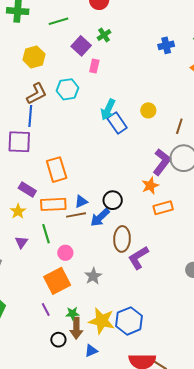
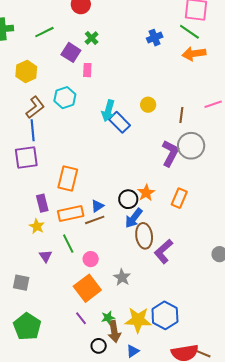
orange rectangle: (57, 170) -> (68, 179), turned 40
orange star: (150, 186) -> (146, 193), moved
purple rectangle: (27, 189) -> (42, 203), turned 54
orange rectangle: (163, 208) -> (179, 198), turned -42
blue arrow: (100, 217) -> (134, 218), moved

